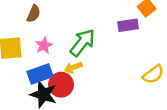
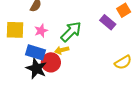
purple rectangle: (128, 25) -> (108, 22), turned 42
blue rectangle: (40, 74) -> (36, 52), turned 30

